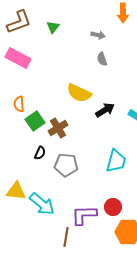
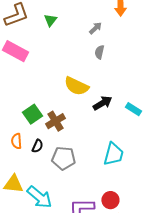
gray arrow: (98, 35) -> (95, 28), turned -56
gray semicircle: (102, 59) -> (99, 52), turned 32
orange semicircle: (19, 104) -> (16, 141), moved

